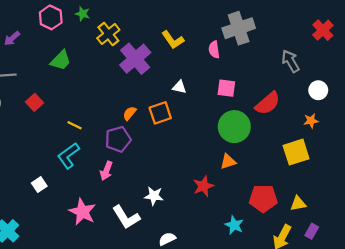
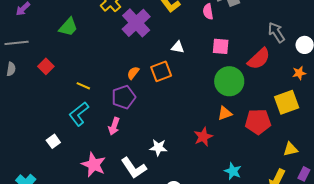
gray arrow: (290, 61) -> (276, 32), moved
red pentagon: (263, 198) -> (258, 122), moved

